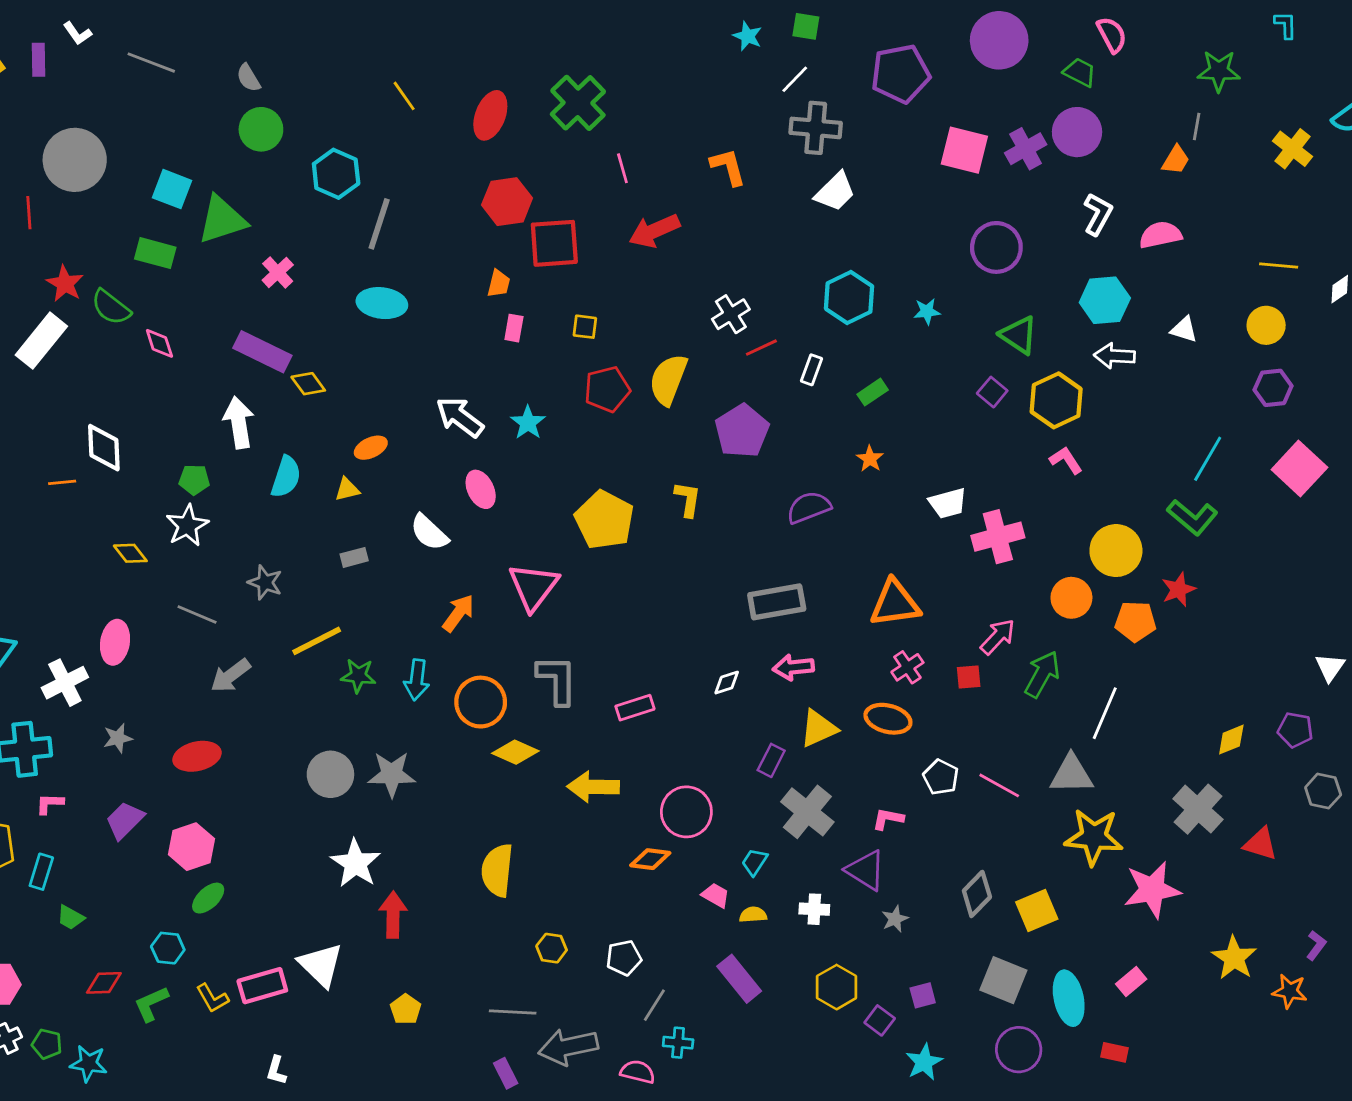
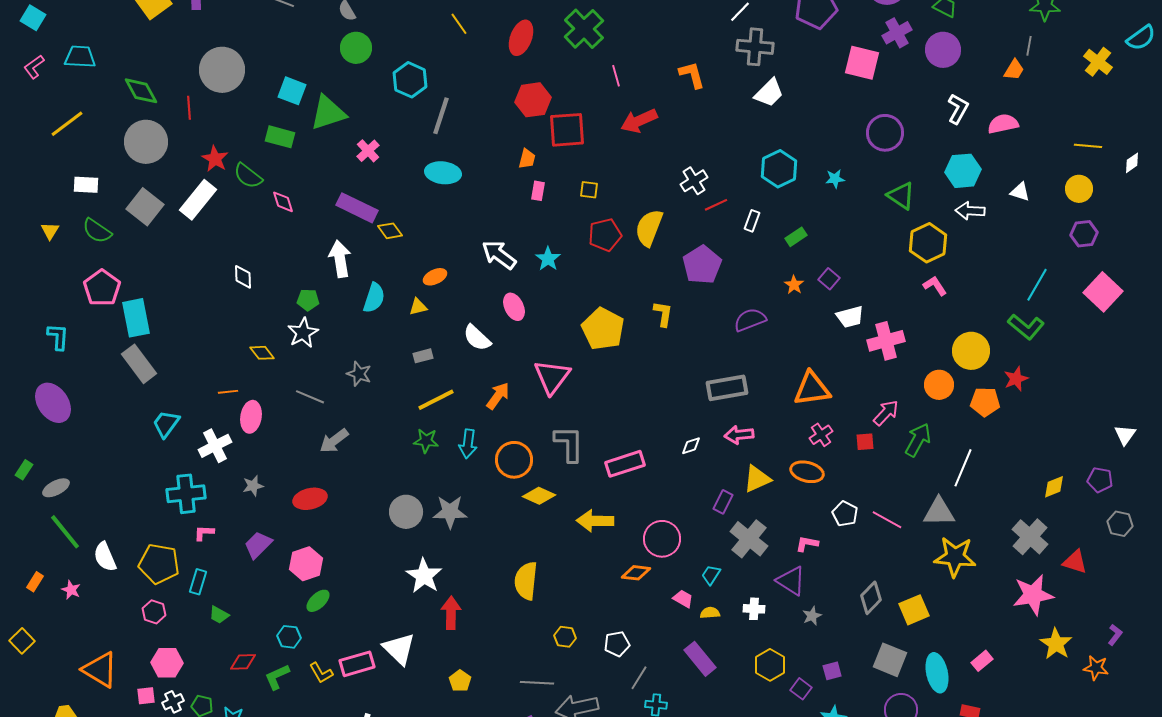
purple cross: (1026, 149) -> (897, 33), moved
purple square: (992, 392) -> (829, 279), moved
white diamond: (104, 448) -> (243, 277), size x0.7
orange line: (62, 482) -> (228, 392), moved
yellow line: (317, 641) -> (436, 400), moved
pink rectangle: (635, 708) -> (625, 464), size x1.4
pink star: (1152, 890) -> (1033, 595), moved

